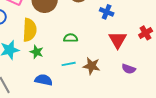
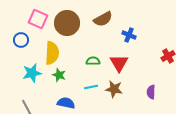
red triangle: (118, 40) -> (119, 63), moved
purple semicircle: (129, 69) -> (151, 92), turned 72

